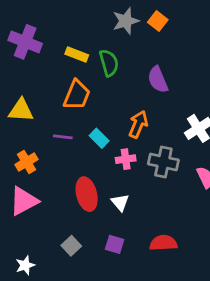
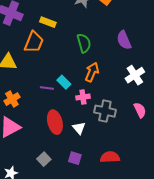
green semicircle: (109, 63) -> (84, 43), moved
purple semicircle: (158, 80) -> (124, 40), moved
orange trapezoid: (77, 95) -> (34, 42), moved
purple line: (63, 137) -> (47, 88), moved
gray cross: (163, 162) -> (105, 111), moved

